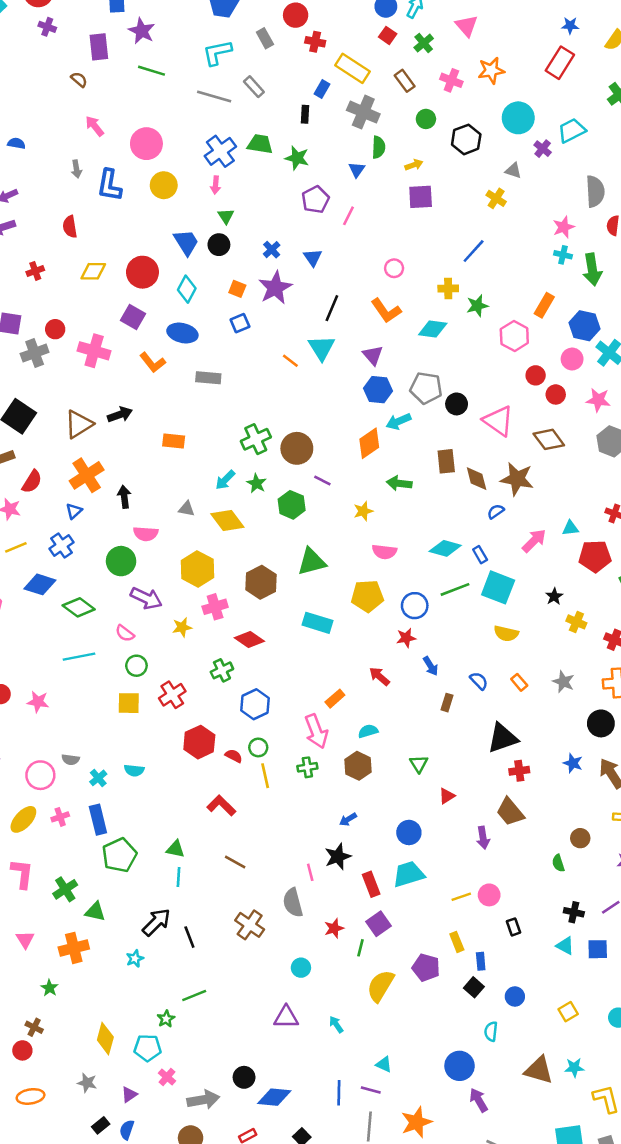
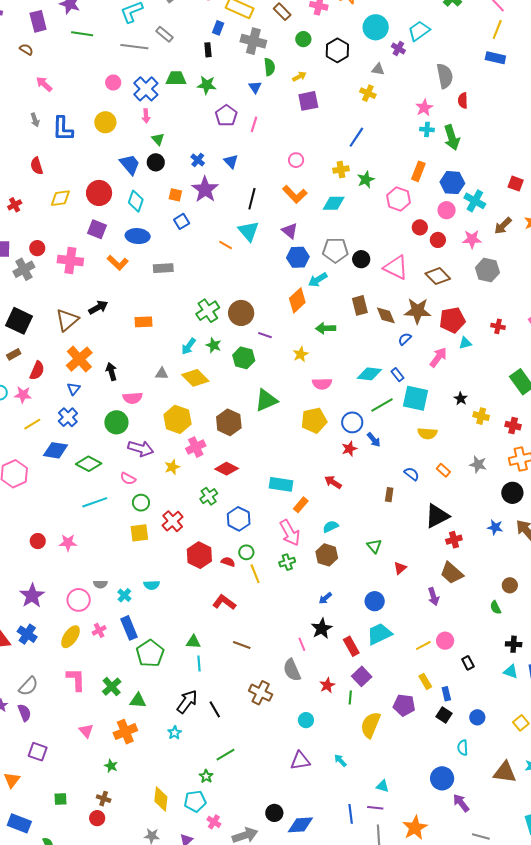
pink circle: (146, 144) -> (113, 82), moved, size x0.6
red pentagon: (595, 556) -> (452, 320), moved
cyan rectangle: (317, 623) -> (281, 484), moved
blue arrow: (431, 666) -> (374, 440), moved

